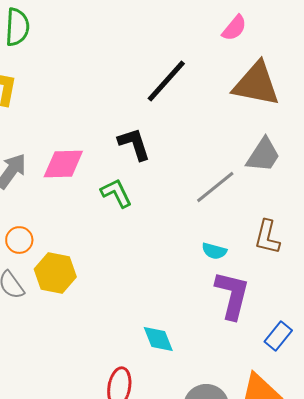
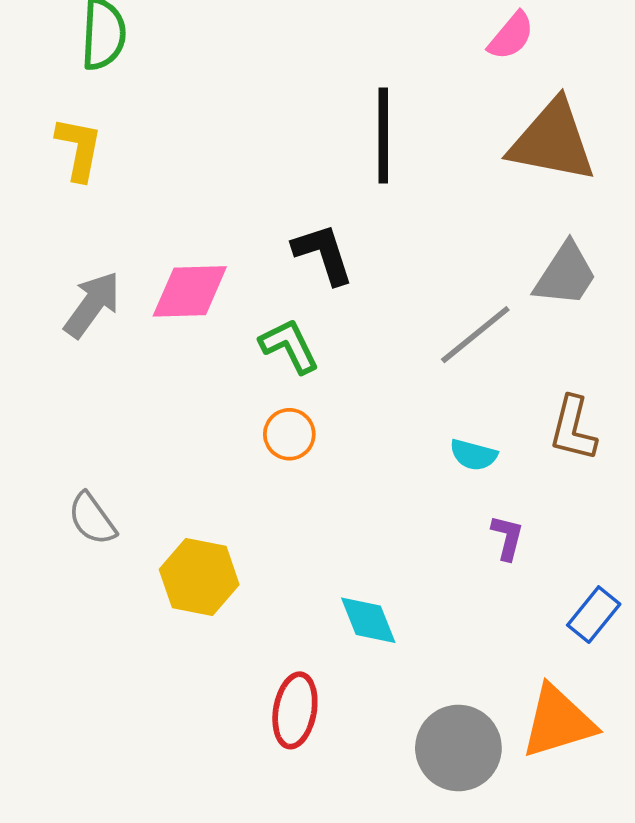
black line: (166, 81) -> (383, 136), turned -42
orange circle: (19, 240) -> (289, 434), moved
yellow hexagon: (55, 273) -> (199, 577), moved
purple L-shape: (232, 295) -> (507, 538), size x0.5

